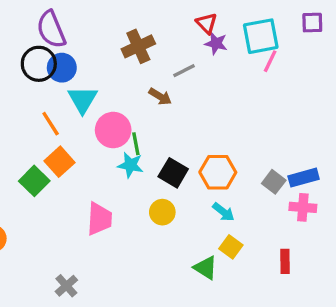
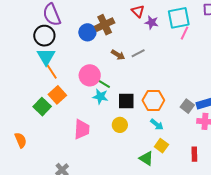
red triangle: (207, 23) -> (138, 11), moved
blue circle: (62, 68) -> (87, 32), moved
gray line: (184, 71) -> (138, 53), moved
cyan triangle: (82, 100) -> (46, 57), moved
green line: (136, 144) -> (104, 84), turned -48
black square: (173, 173) -> (126, 101), turned -30

